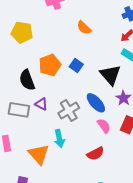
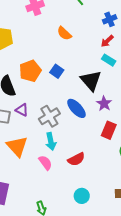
pink semicircle: (104, 126) -> (45, 163), moved
cyan arrow: (59, 138) -> (51, 141), moved
orange triangle: (39, 154) -> (17, 146), moved

